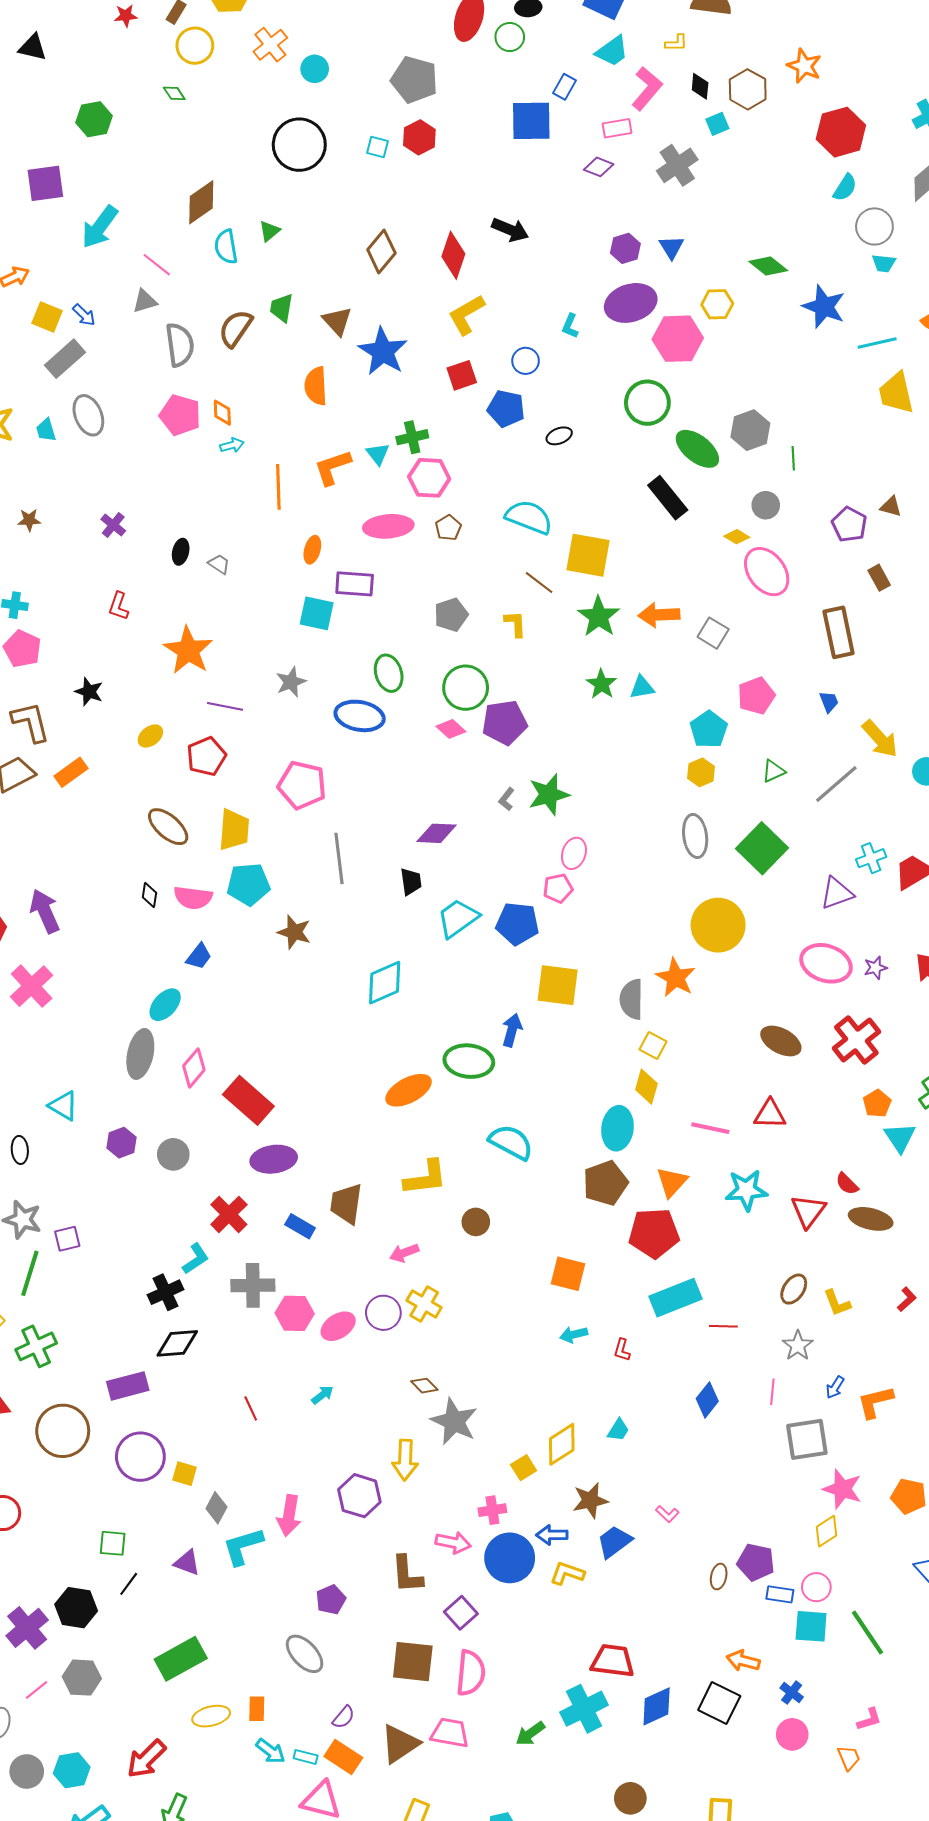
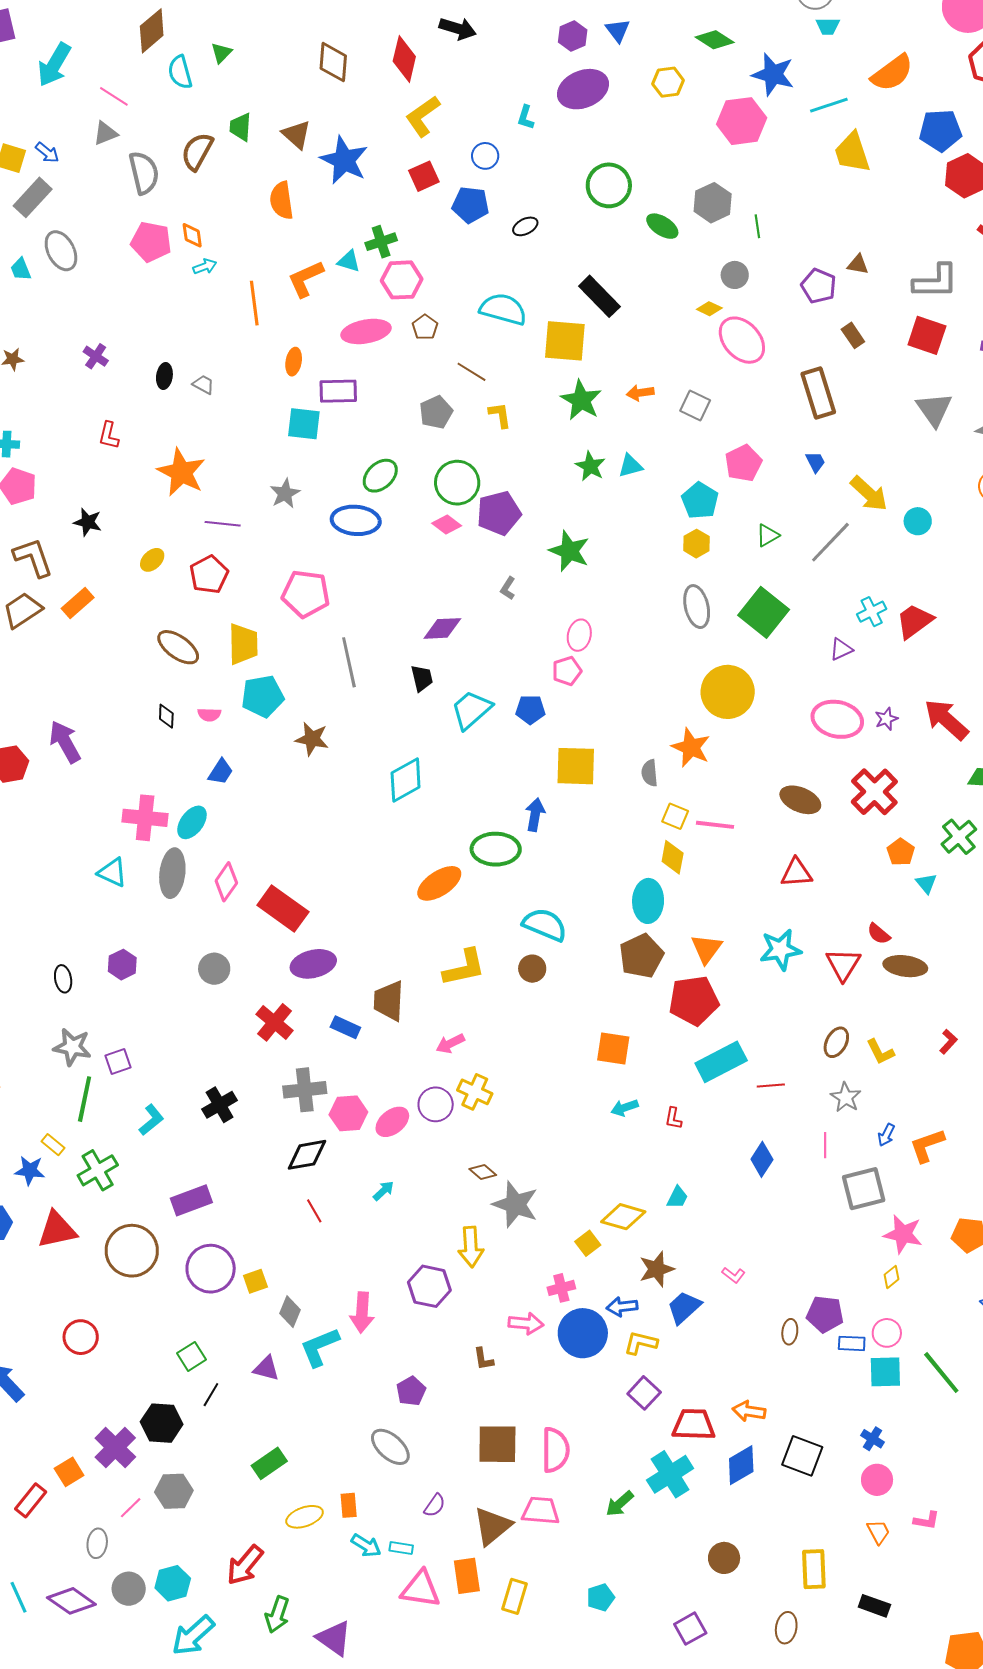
brown diamond: (381, 251) -> (333, 62), turned -30
pink hexagon: (678, 339) -> (742, 121), moved
green ellipse: (697, 449) -> (662, 226), size x0.7
cyan triangle: (378, 454) -> (349, 261), turned -30
black rectangle: (668, 498) -> (599, 296), moved
brown line: (539, 583) -> (472, 372), moved
orange arrow: (659, 615) -> (640, 393), size x0.7
green ellipse: (389, 673) -> (380, 476), turned 69
green star: (549, 795) -> (569, 551), moved, turned -30
purple triangle: (837, 893) -> (841, 649), size x0.7
pink semicircle: (193, 898) -> (209, 715), size x0.6
blue pentagon: (517, 924) -> (530, 710), size x0.7
pink cross: (32, 986) -> (145, 818), moved, turned -36
gray semicircle: (632, 999) -> (650, 773), size x0.7
cyan triangle: (63, 1106) -> (112, 872), moved
pink line: (710, 1128) -> (715, 825), moved
cyan triangle: (900, 1137) -> (926, 883), size x0.7
purple hexagon: (122, 1143) -> (122, 965), moved
brown circle: (476, 1222) -> (532, 969), moved
cyan L-shape: (196, 1259) -> (151, 1120), moved
black diamond: (177, 1343) -> (307, 1155), moved
yellow diamond: (562, 1444) -> (623, 1217), turned 54
yellow square: (184, 1474) -> (255, 1281), turned -30
yellow diamond: (827, 1531) -> (891, 1277), size x0.7
green square: (113, 1543) -> (191, 1356), turned -32
brown L-shape: (407, 1574) -> (483, 1359), size x0.6
purple square: (461, 1613) -> (644, 1393), moved
green rectangle: (181, 1659) -> (269, 1463), size x0.7
orange arrow: (743, 1661) -> (749, 1411), moved
pink L-shape: (869, 1719) -> (927, 1520), moved, turned 32
orange rectangle: (343, 1757) -> (467, 1576), moved, turned 54
orange trapezoid: (849, 1758) -> (878, 1532), moved

